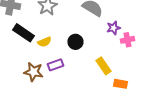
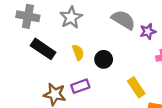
purple star: (113, 28) -> (148, 31), moved
yellow semicircle: (44, 42) -> (78, 52), moved, turned -88

